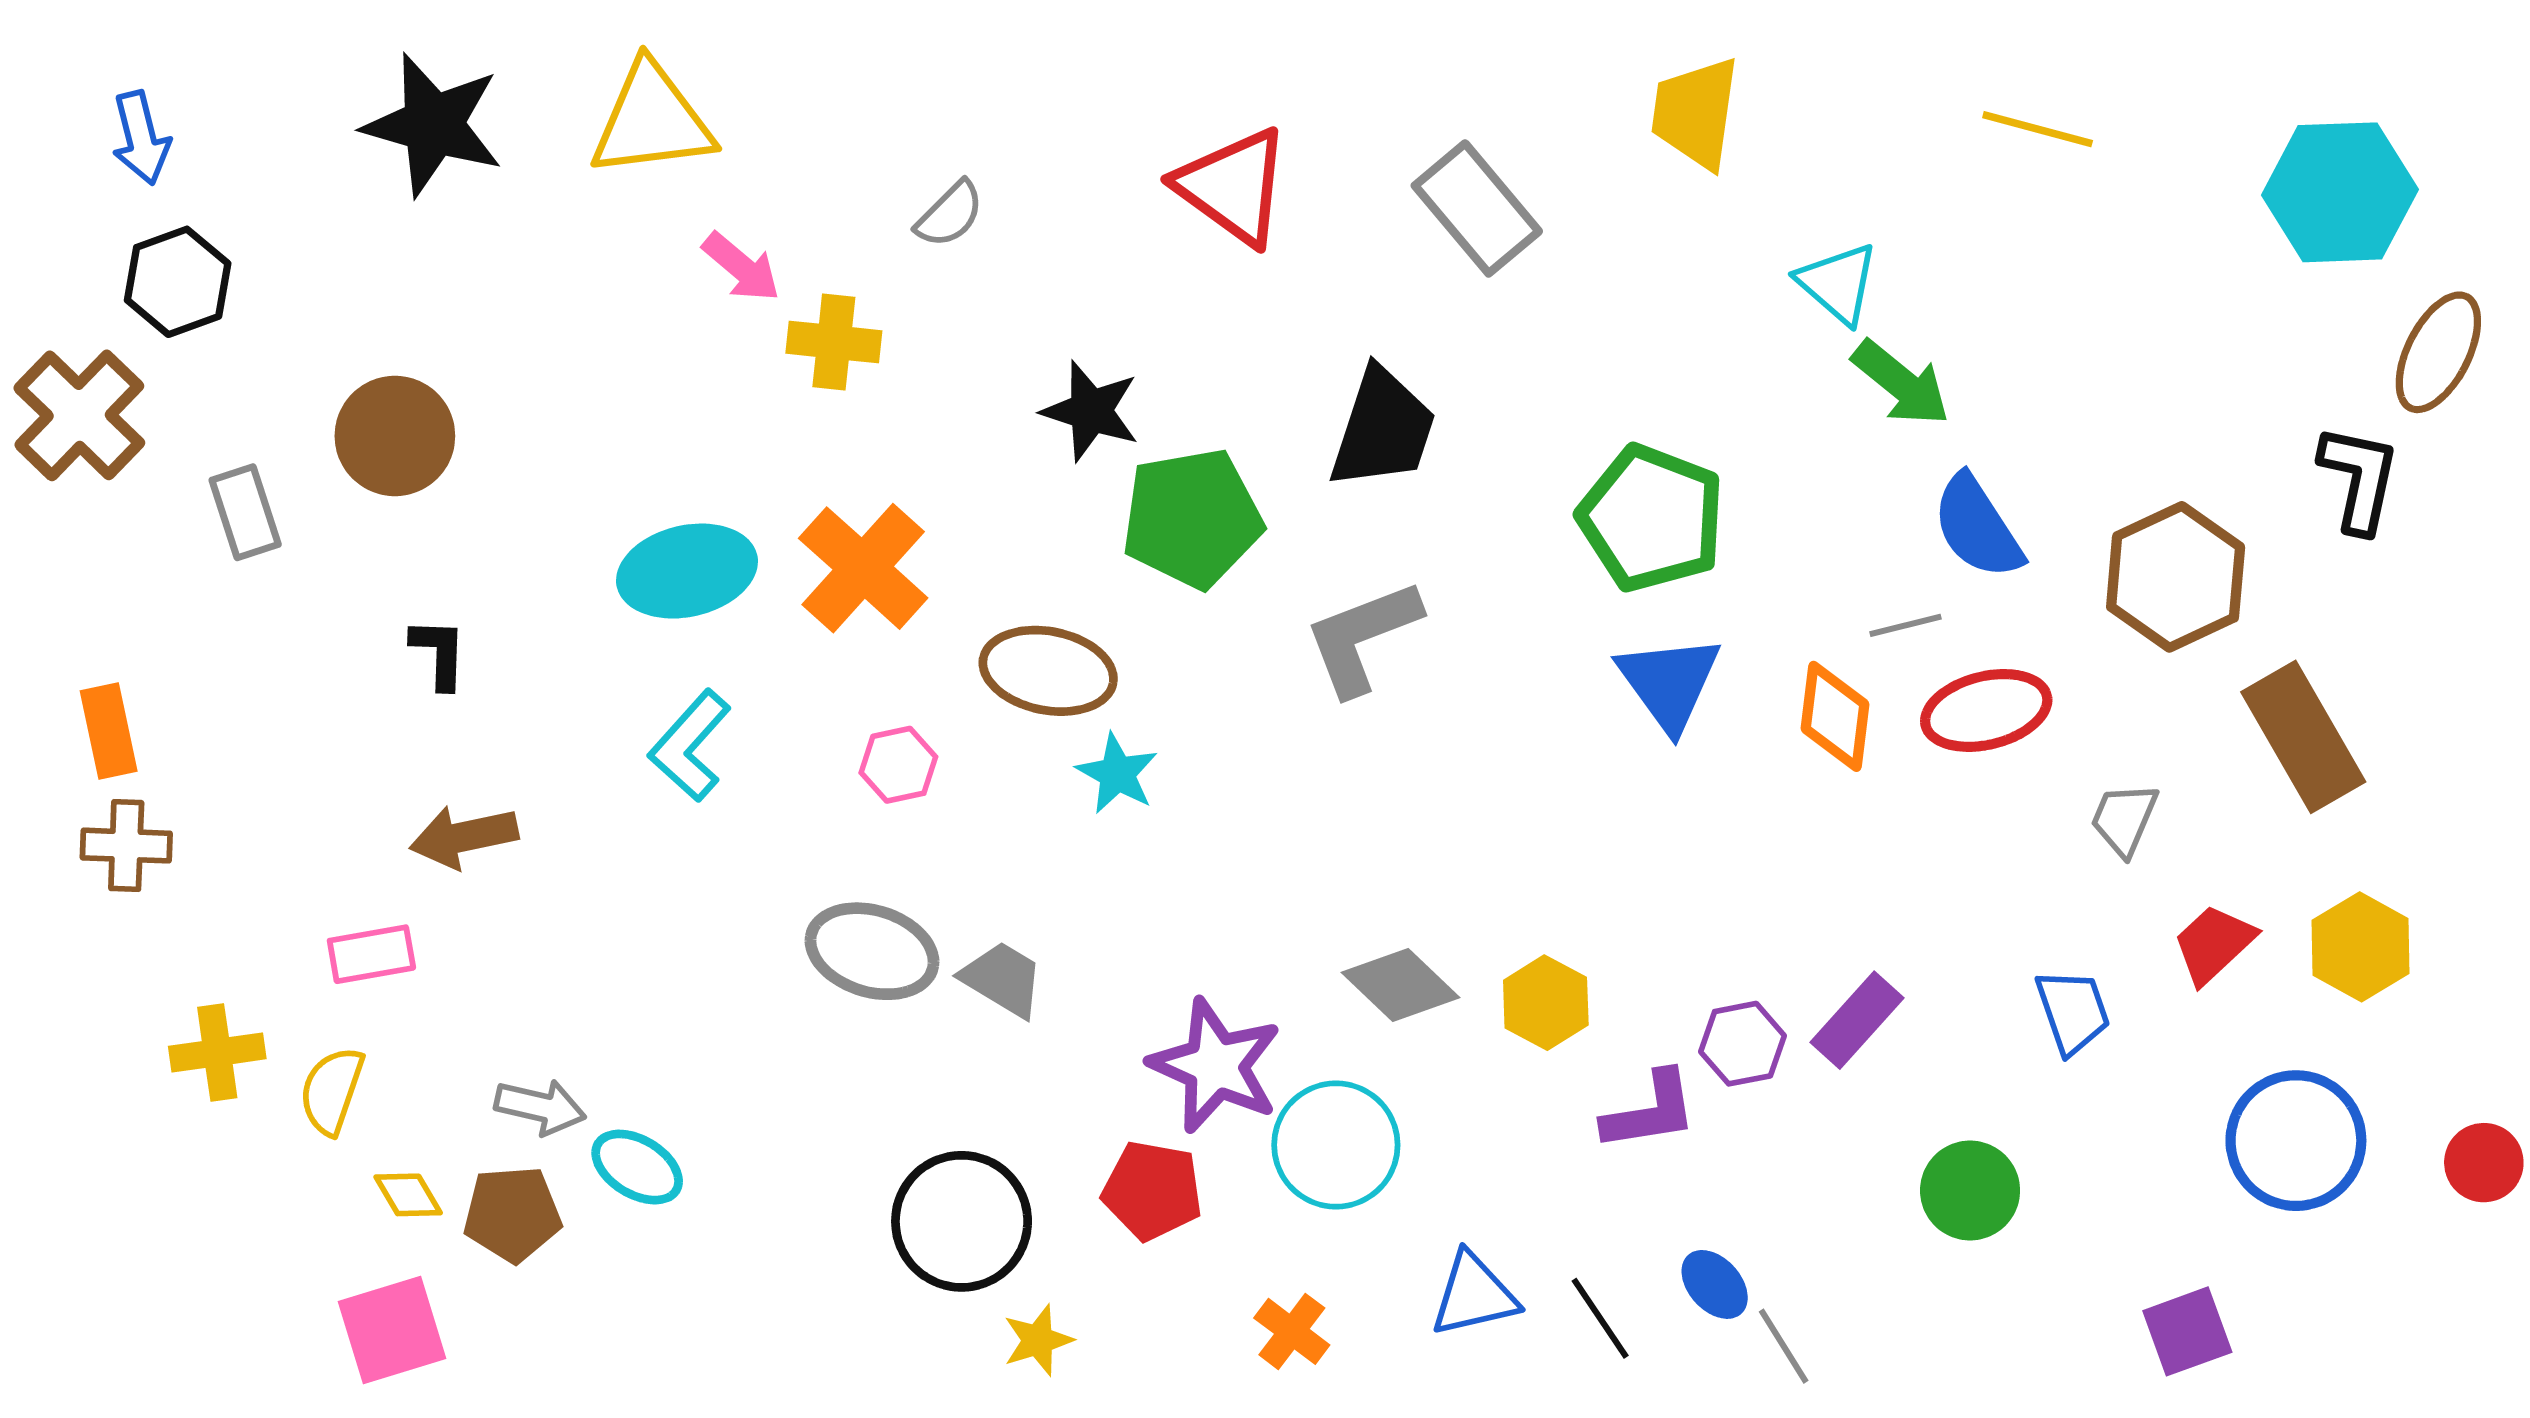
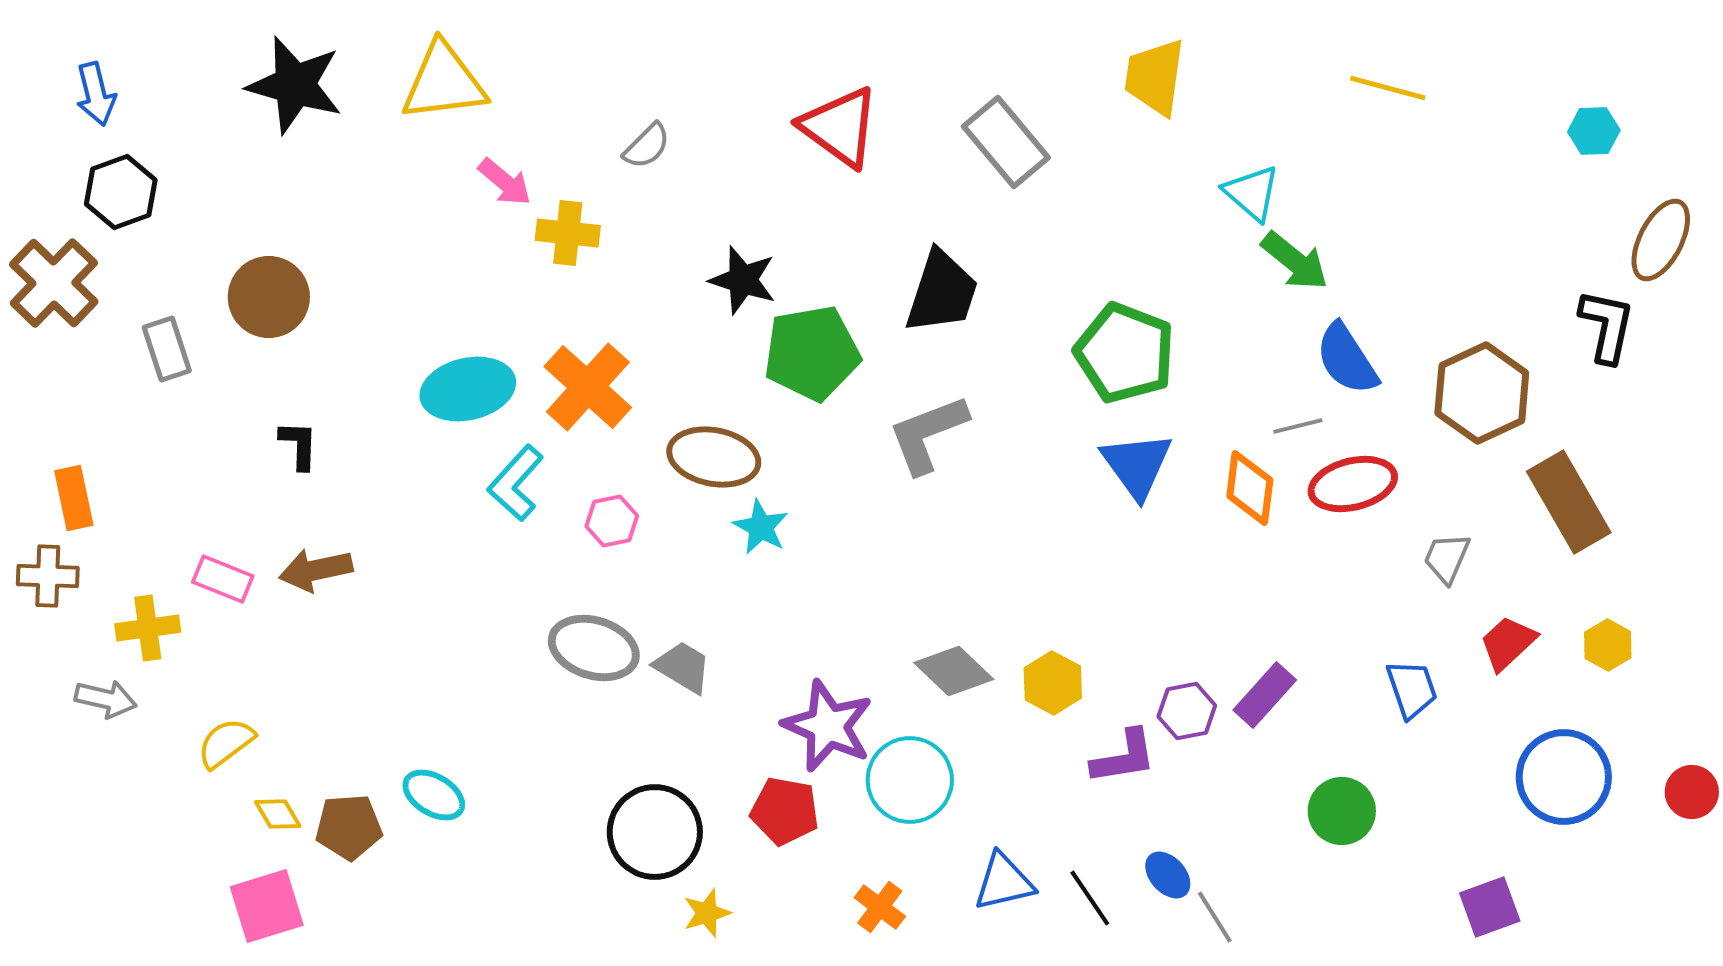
cyan hexagon: (2340, 192) -> (1594, 131), size x0.5
cyan L-shape: (690, 746) -> (516, 483), moved
brown cross: (126, 846) -> (48, 576), moved
yellow hexagon: (2361, 947) -> (1608, 645), size x0.7
pink rectangle: (371, 954) -> (223, 579), moved, turned 32
yellow cross: (217, 1053) -> (148, 628), moved
yellow semicircle: (332, 1091) -> (226, 743), turned 34
gray arrow: (540, 1107) -> (106, 699), moved

